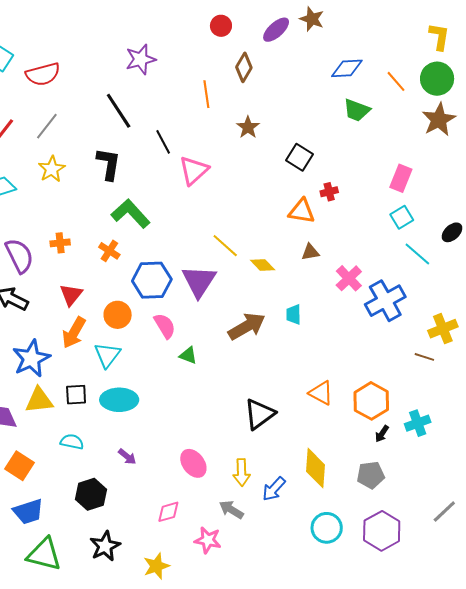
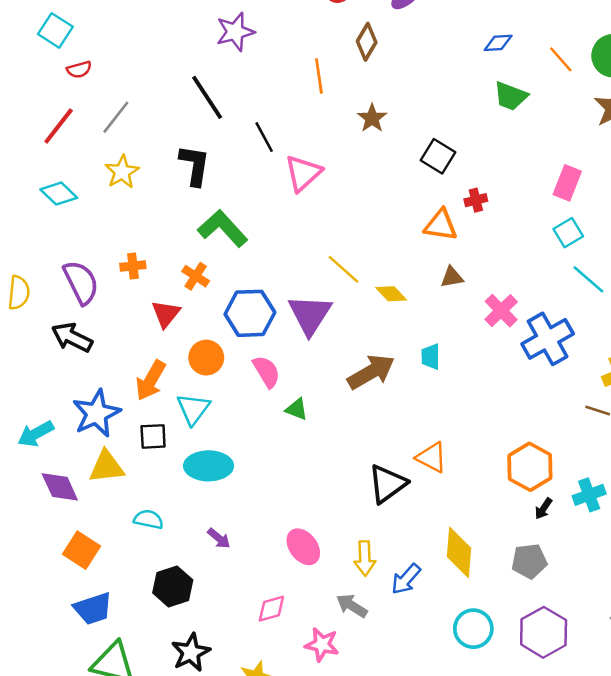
blue diamond: (347, 68) -> (498, 43), size x0.7
red semicircle: (43, 74) -> (79, 69), moved, size x0.6
red triangle: (71, 295) -> (166, 314), moved
orange triangle: (321, 393) -> (431, 457), moved
black square: (76, 395) -> (153, 436), moved

